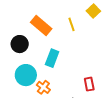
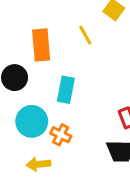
orange rectangle: (41, 26) -> (41, 45), turned 55

